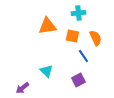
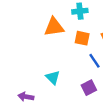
cyan cross: (78, 13) -> (80, 11), moved
purple arrow: (22, 88) -> (26, 97), turned 48

